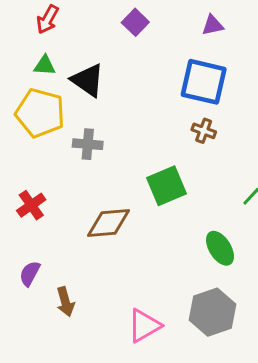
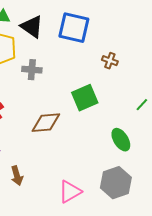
blue square: (204, 82) -> (74, 28), moved

